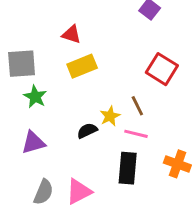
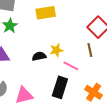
brown line: (137, 106) -> (90, 50), moved

